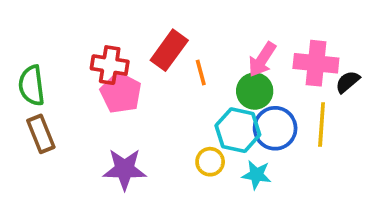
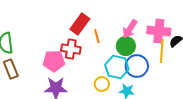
red cross: (110, 65) -> (71, 49), moved
pink pentagon: (121, 93) -> (54, 61), moved, turned -30
yellow line: (322, 125) -> (162, 51), moved

